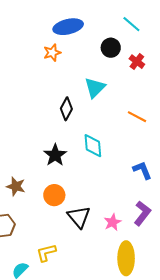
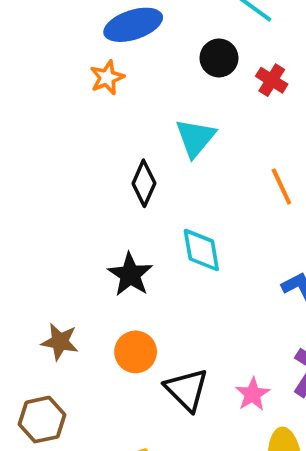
orange line: (137, 117) -> (281, 186), turned 42

